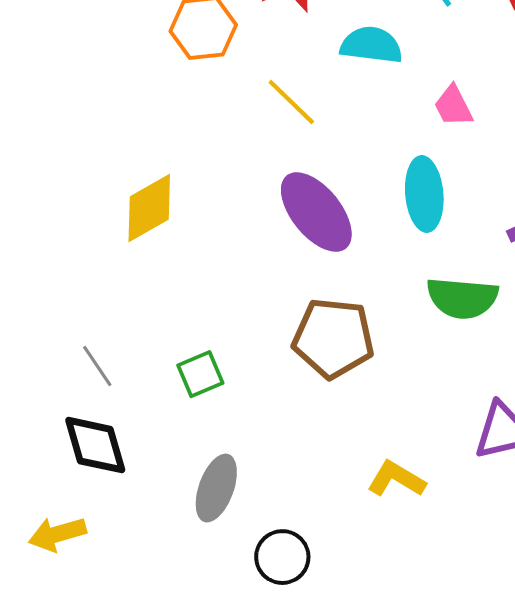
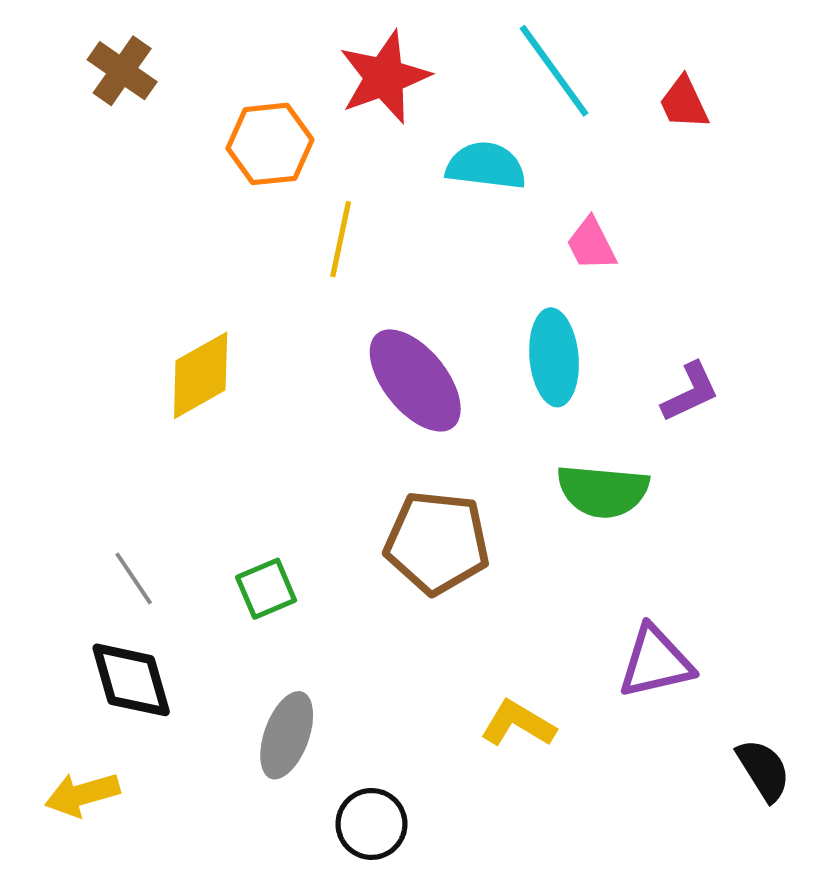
yellow line: (291, 102) -> (341, 239), moved, turned 58

